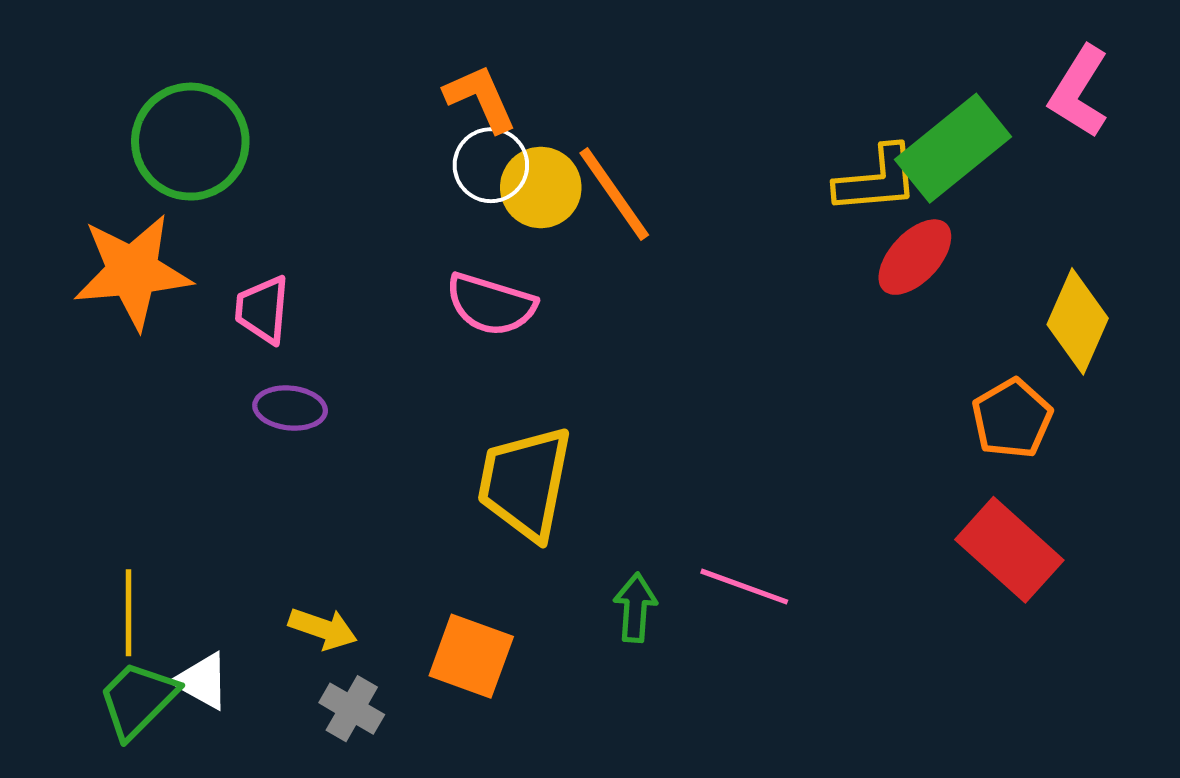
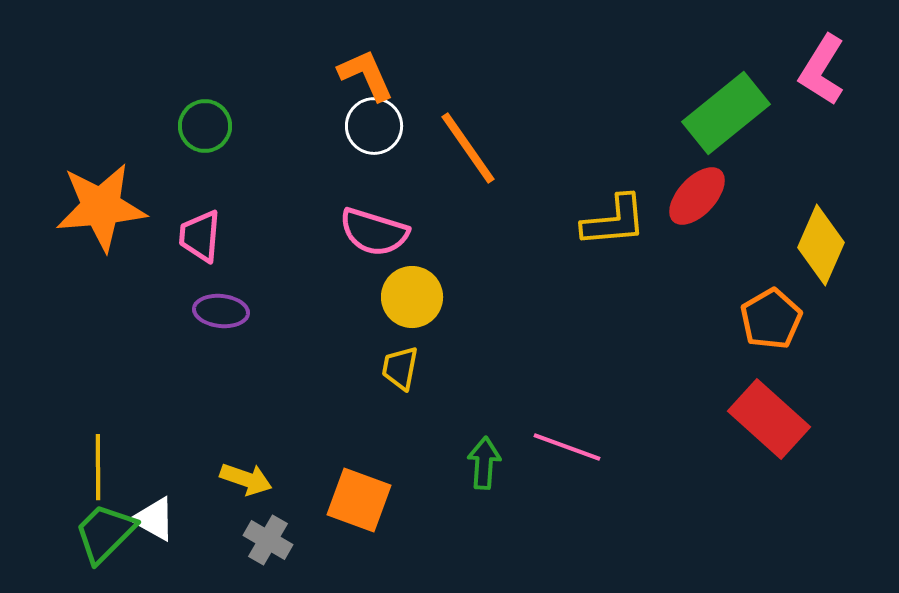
green circle: (190, 142) -> (205, 126), moved, size x0.6
yellow L-shape: (877, 180) -> (614, 221), moved
yellow circle: (541, 188) -> (412, 297), moved
yellow trapezoid: (525, 483) -> (400, 368), size x0.5

